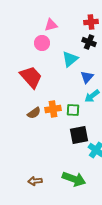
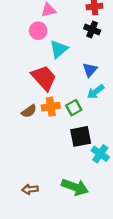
cyan triangle: (70, 59) -> (59, 49), moved
red trapezoid: (31, 77) -> (44, 78), moved
green square: (73, 110) -> (74, 108), turned -32

